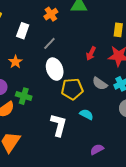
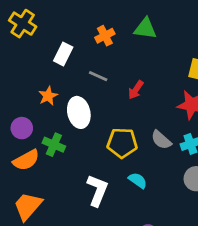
gray line: (49, 43) -> (98, 76), turned 64
red arrow: (91, 53) -> (136, 90), moved
white ellipse: (55, 69) -> (79, 112), moved

